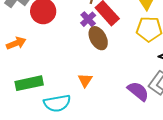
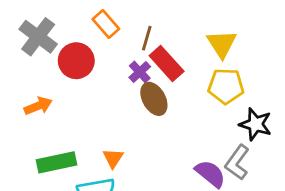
orange triangle: (85, 80) -> (113, 158), moved

